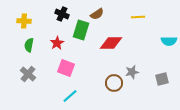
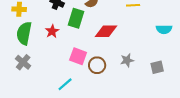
green semicircle: (29, 45) -> (24, 33), size x1.6
pink square: (66, 68) -> (78, 56), moved
brown circle: (114, 83) -> (97, 65), moved

